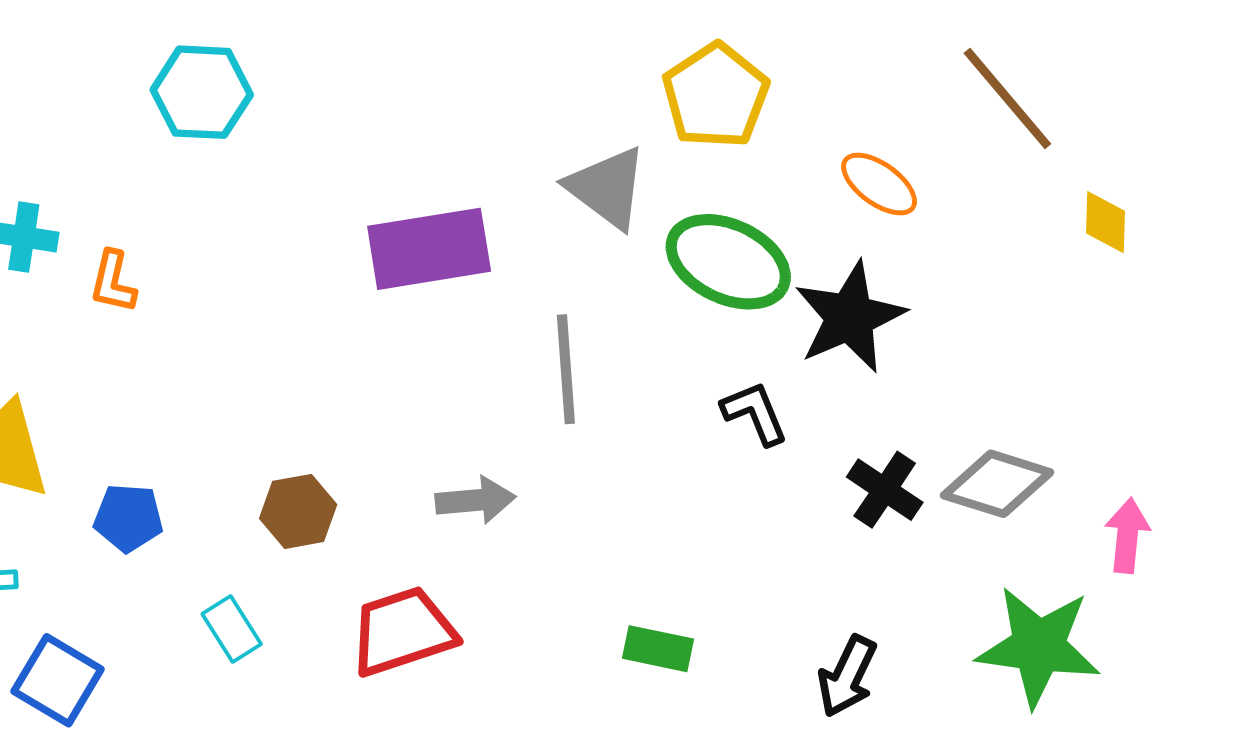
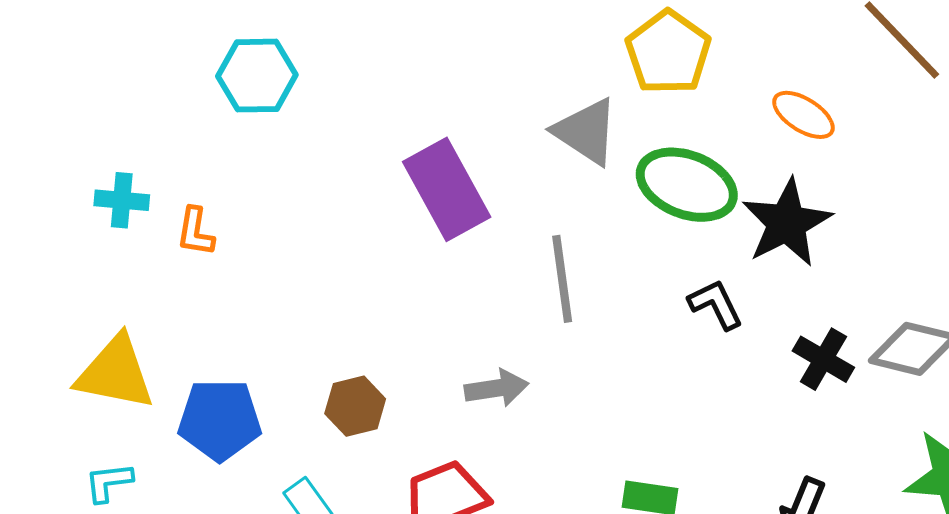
purple rectangle: (429, 249) -> (447, 189), turned 74
blue pentagon: (128, 518) -> (220, 420), size x1.5

